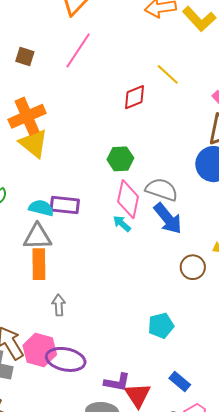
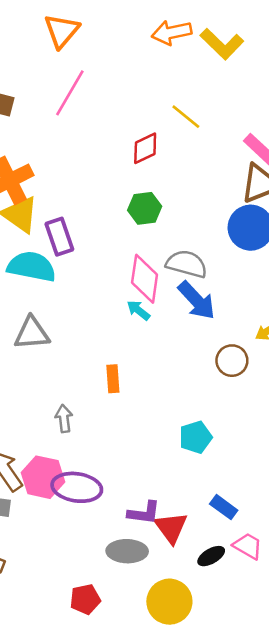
green hexagon: (120, 159) -> (145, 208), moved
purple rectangle: (65, 205) -> (59, 237), moved, turned 68
cyan semicircle: (41, 208) -> (32, 267), moved, size x1.5
orange rectangle: (39, 264) -> (113, 379), moved, size x0.7

